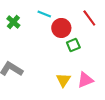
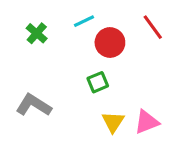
cyan line: (44, 14) -> (84, 21), turned -48
green square: (73, 45) -> (98, 82), moved

